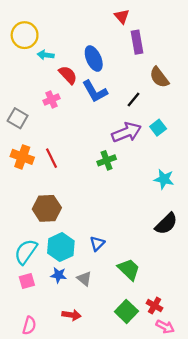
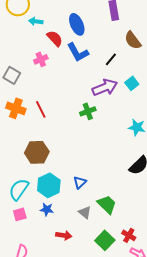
gray triangle: (84, 279) -> (85, 212), moved
red arrow: (71, 315) -> (64, 235), moved

